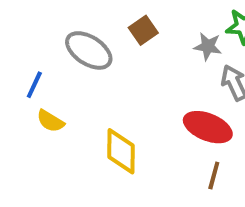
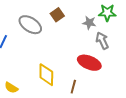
yellow semicircle: (50, 121) -> (11, 88), moved
brown line: (214, 176) -> (73, 87), moved

